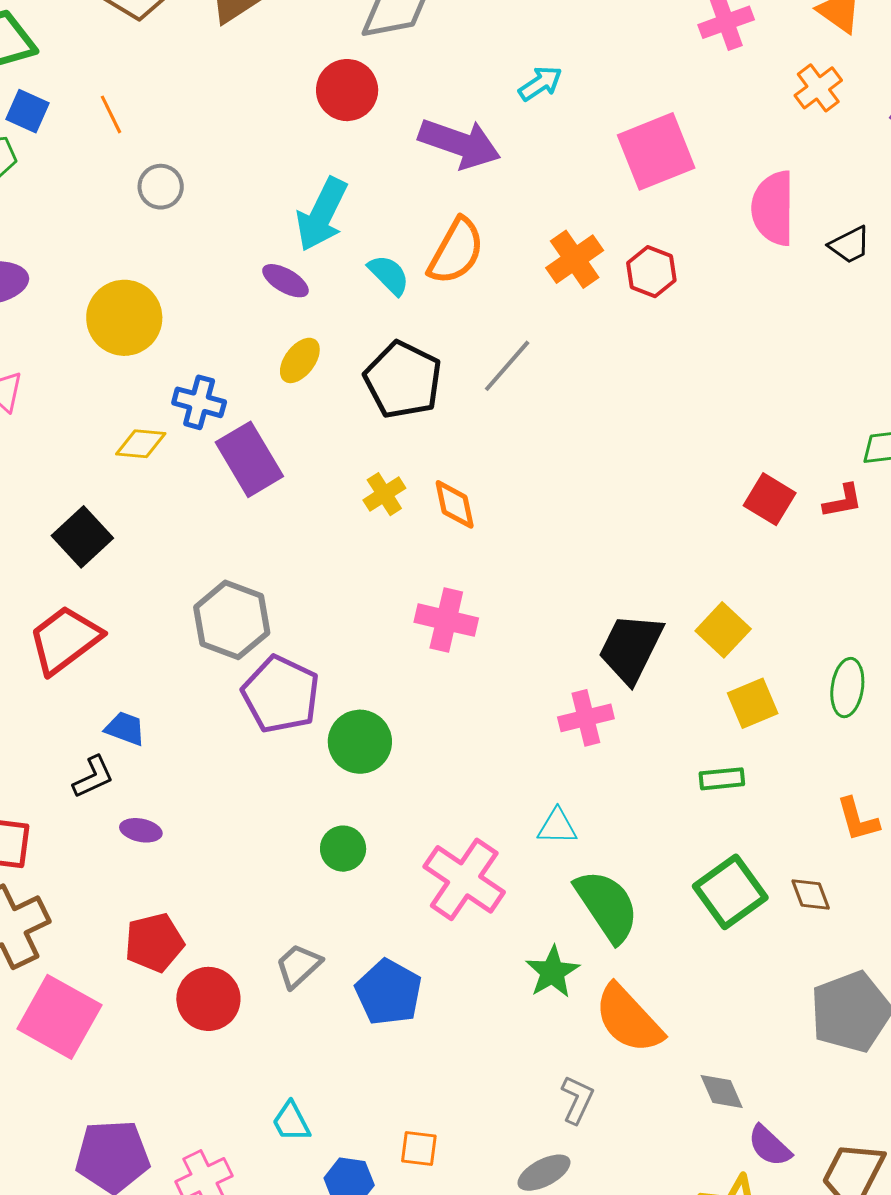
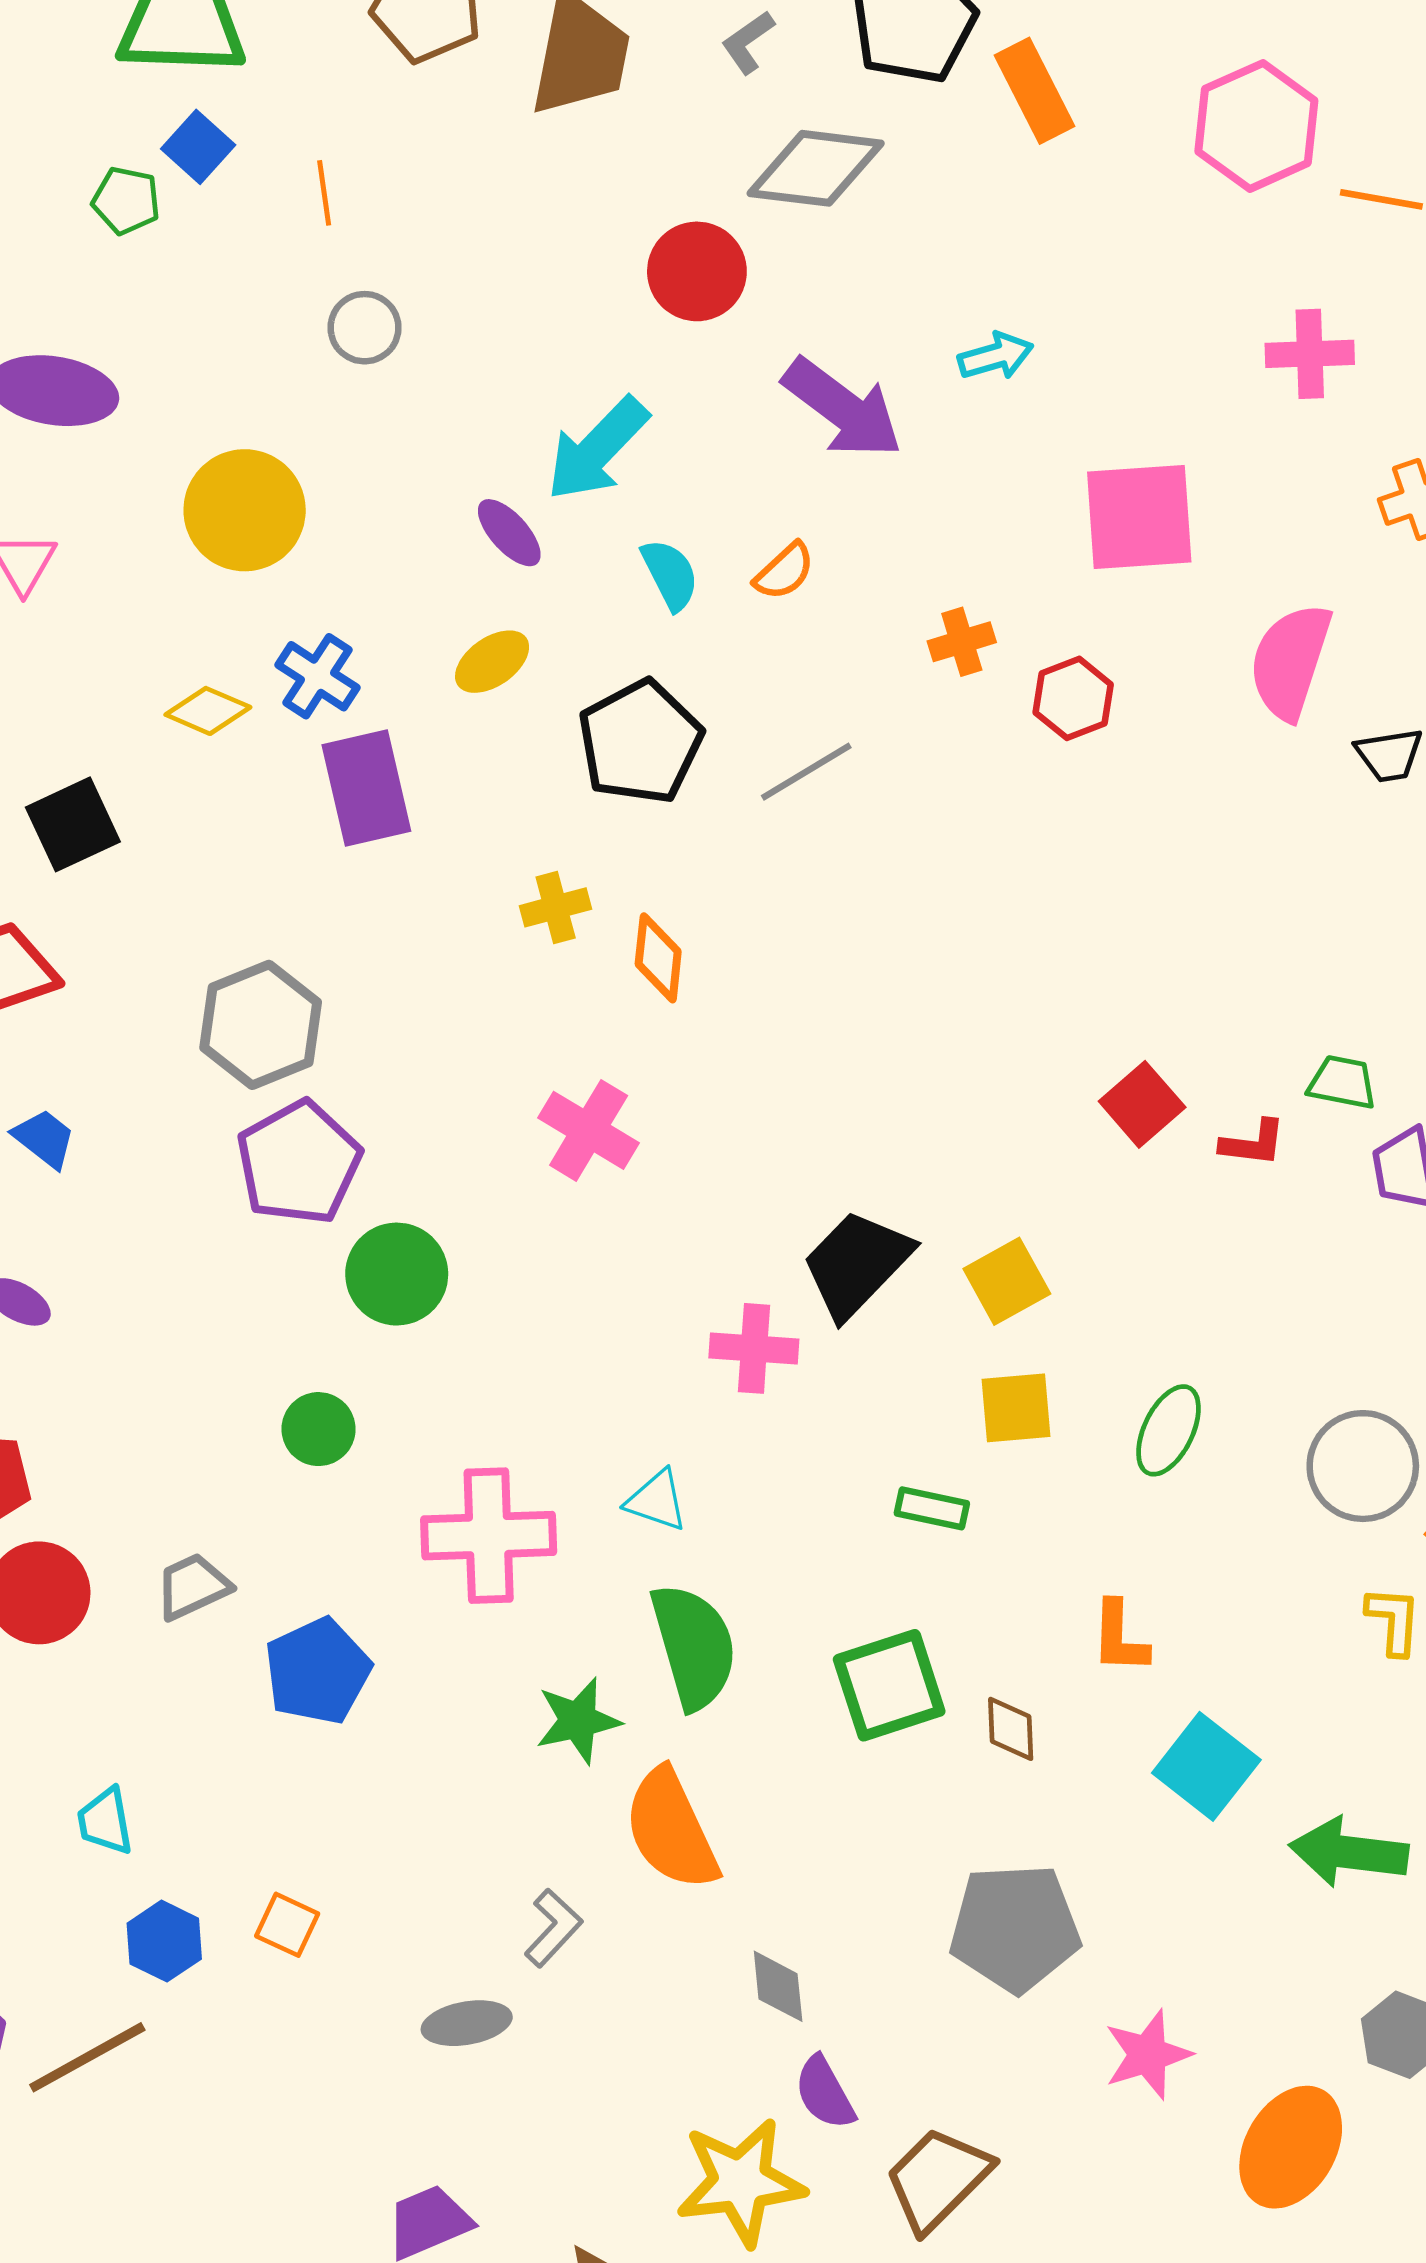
orange semicircle: (456, 251) -> (784, 571), size x0.6
orange cross: (575, 259) -> (962, 642), size x0.7
pink cross: (464, 879) -> (489, 1536), turned 36

